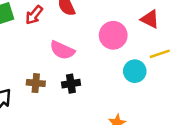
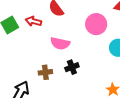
red arrow: (34, 15) -> (33, 21), turned 77

